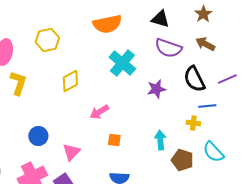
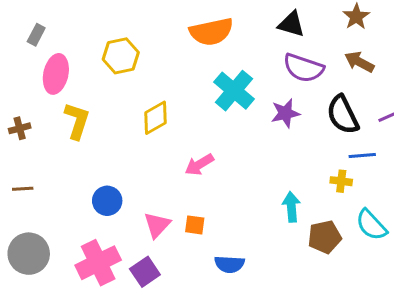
purple star: (156, 89) -> (285, 113), moved
orange square: (114, 140) -> (195, 225), moved
brown pentagon: (182, 160) -> (325, 237), turned -30

